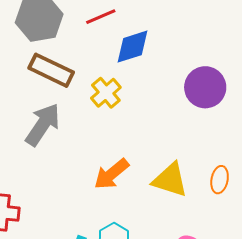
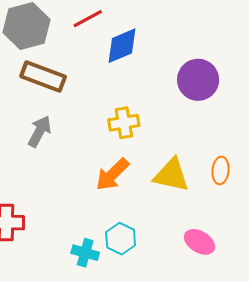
yellow cross: (106, 93) -> (124, 123), moved, turned 36
gray arrow: (43, 125) -> (40, 131), size x0.7

